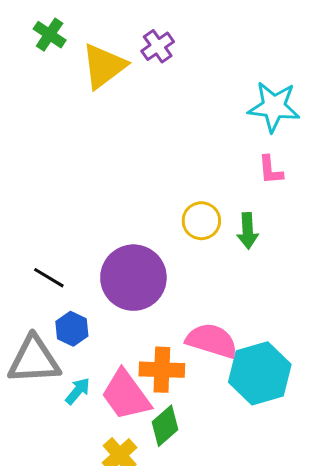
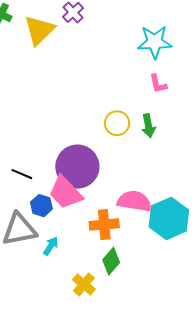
pink trapezoid: (126, 395) -> (65, 193), moved

